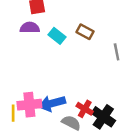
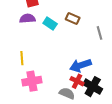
blue arrow: (52, 103) -> (81, 65), moved
yellow line: (13, 113) -> (22, 58), moved

